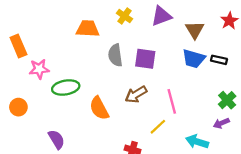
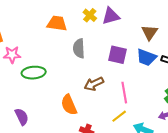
purple triangle: (161, 16) -> (111, 16), moved
purple square: (145, 59) -> (117, 55), moved
orange semicircle: (99, 108) -> (69, 105), moved
yellow line: (158, 127) -> (119, 116), moved

